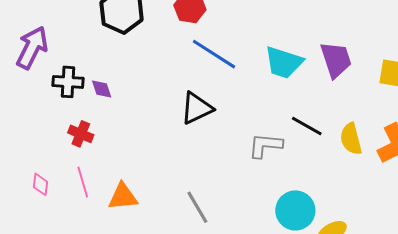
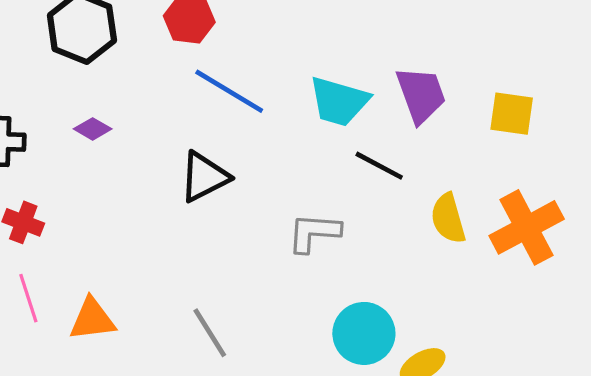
purple diamond: (102, 89) -> (93, 129), moved, turned -40
black line: (307, 126) -> (379, 166), moved

